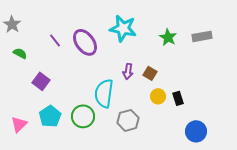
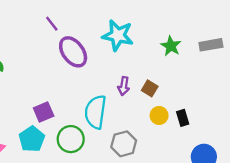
purple line: (55, 40) -> (52, 24), moved
purple square: (41, 81) -> (44, 112), moved, turned 30

